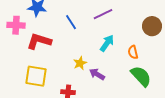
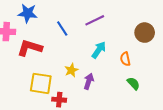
purple arrow: (97, 74) -> (89, 81), turned 77
yellow square: (36, 76) -> (41, 83), moved
green semicircle: (141, 76) -> (133, 83), size x0.6

